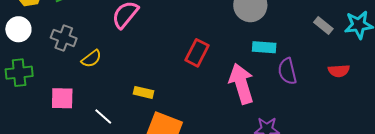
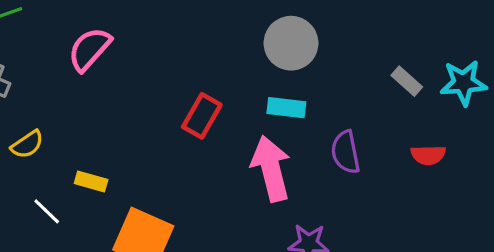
cyan rectangle: (264, 47) -> (286, 108), moved
yellow semicircle: (91, 59) -> (27, 144), moved
yellow rectangle: (144, 92) -> (91, 181), moved

